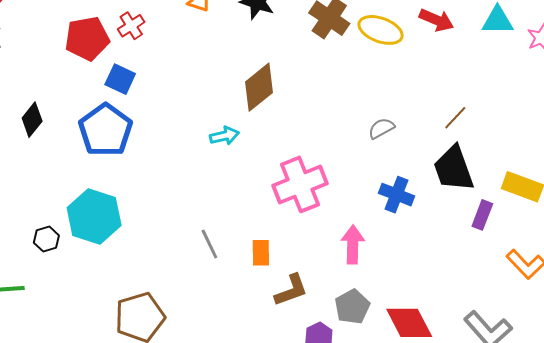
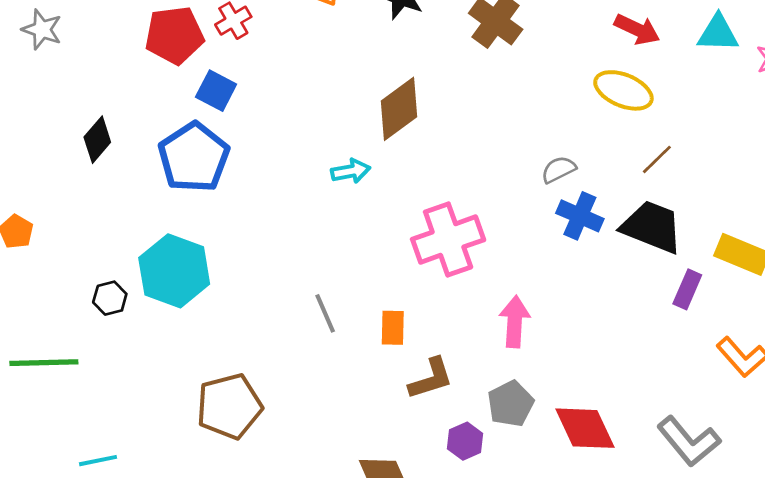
yellow ellipse: (381, 30) -> (623, 90), moved
black trapezoid: (454, 169) -> (652, 227), turned 129
blue cross: (397, 195) -> (580, 216), moved

